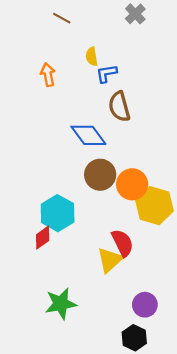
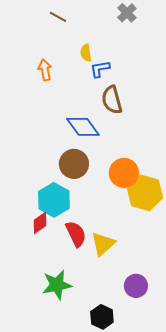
brown circle: (100, 175) -> (74, 164), moved
red semicircle: (123, 243) -> (76, 234), moved
black hexagon: (134, 338) -> (102, 317), moved

